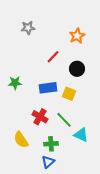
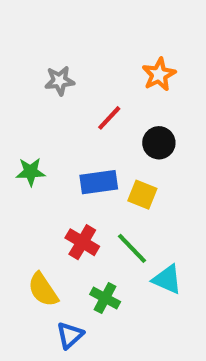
gray star: (28, 28) -> (60, 81), moved
green cross: (51, 144) -> (105, 298), turned 32
blue triangle: (48, 162) -> (70, 335), moved

